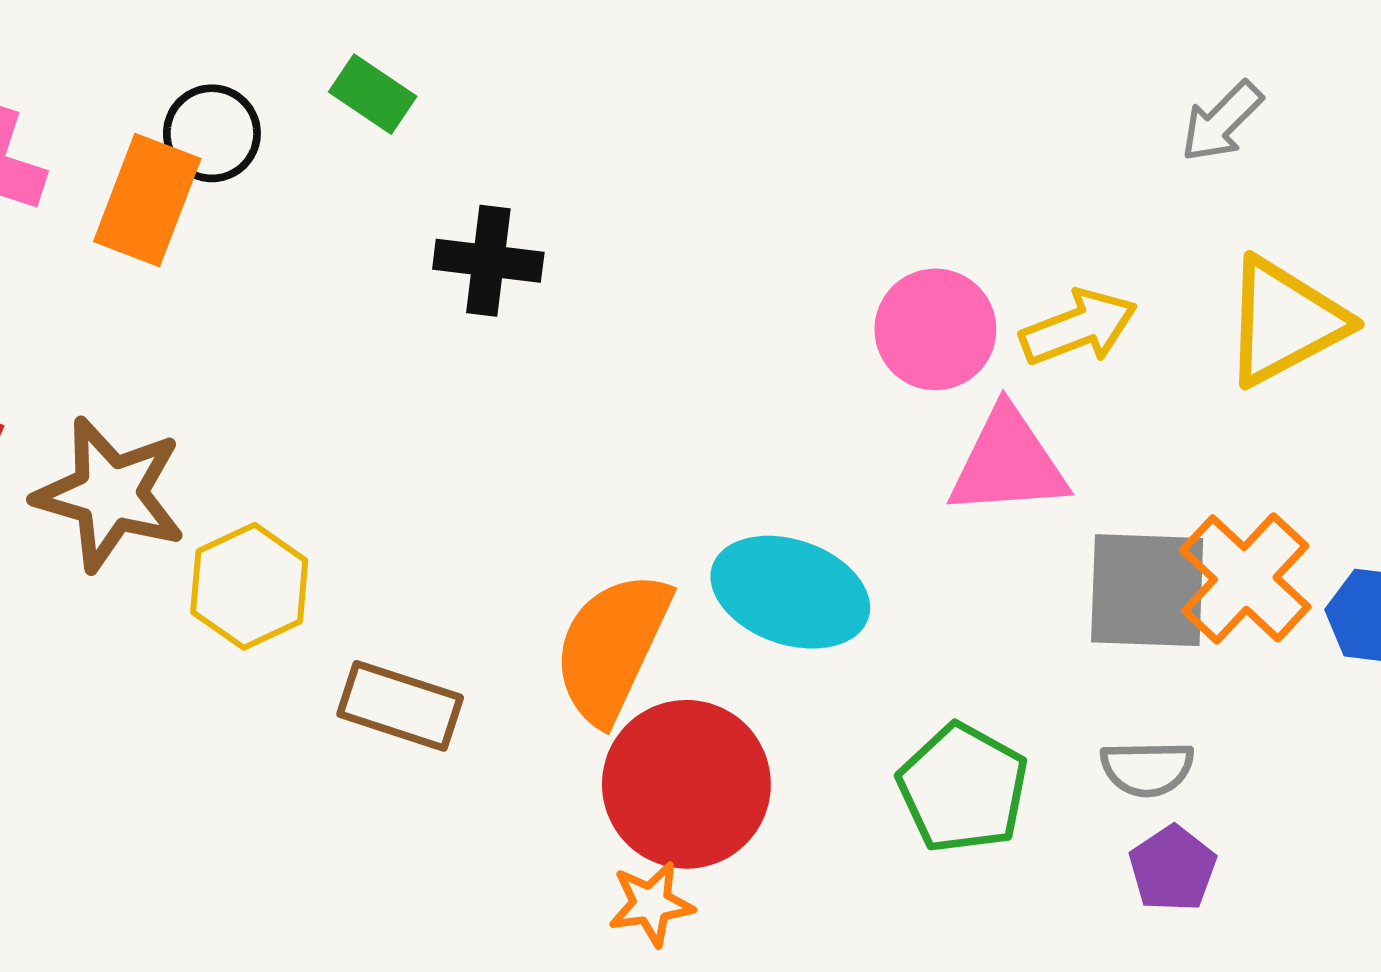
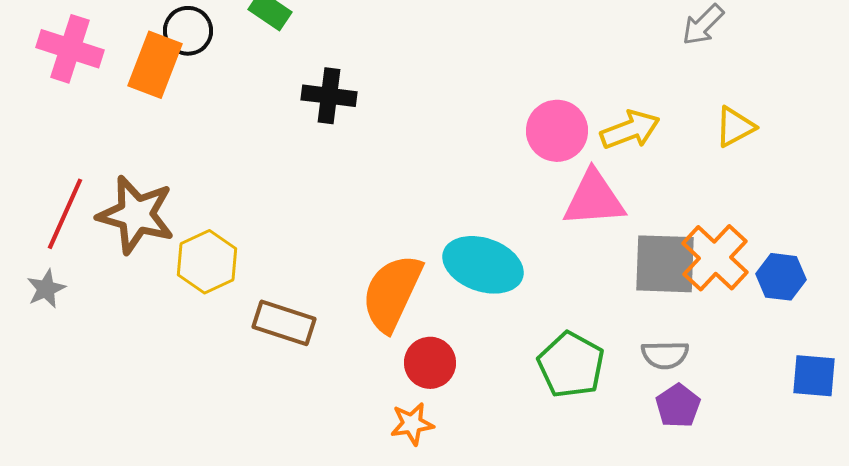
yellow triangle: (1284, 322) -> (735, 127), size x0.6
red circle: (686, 784) -> (430, 363), size x0.6

